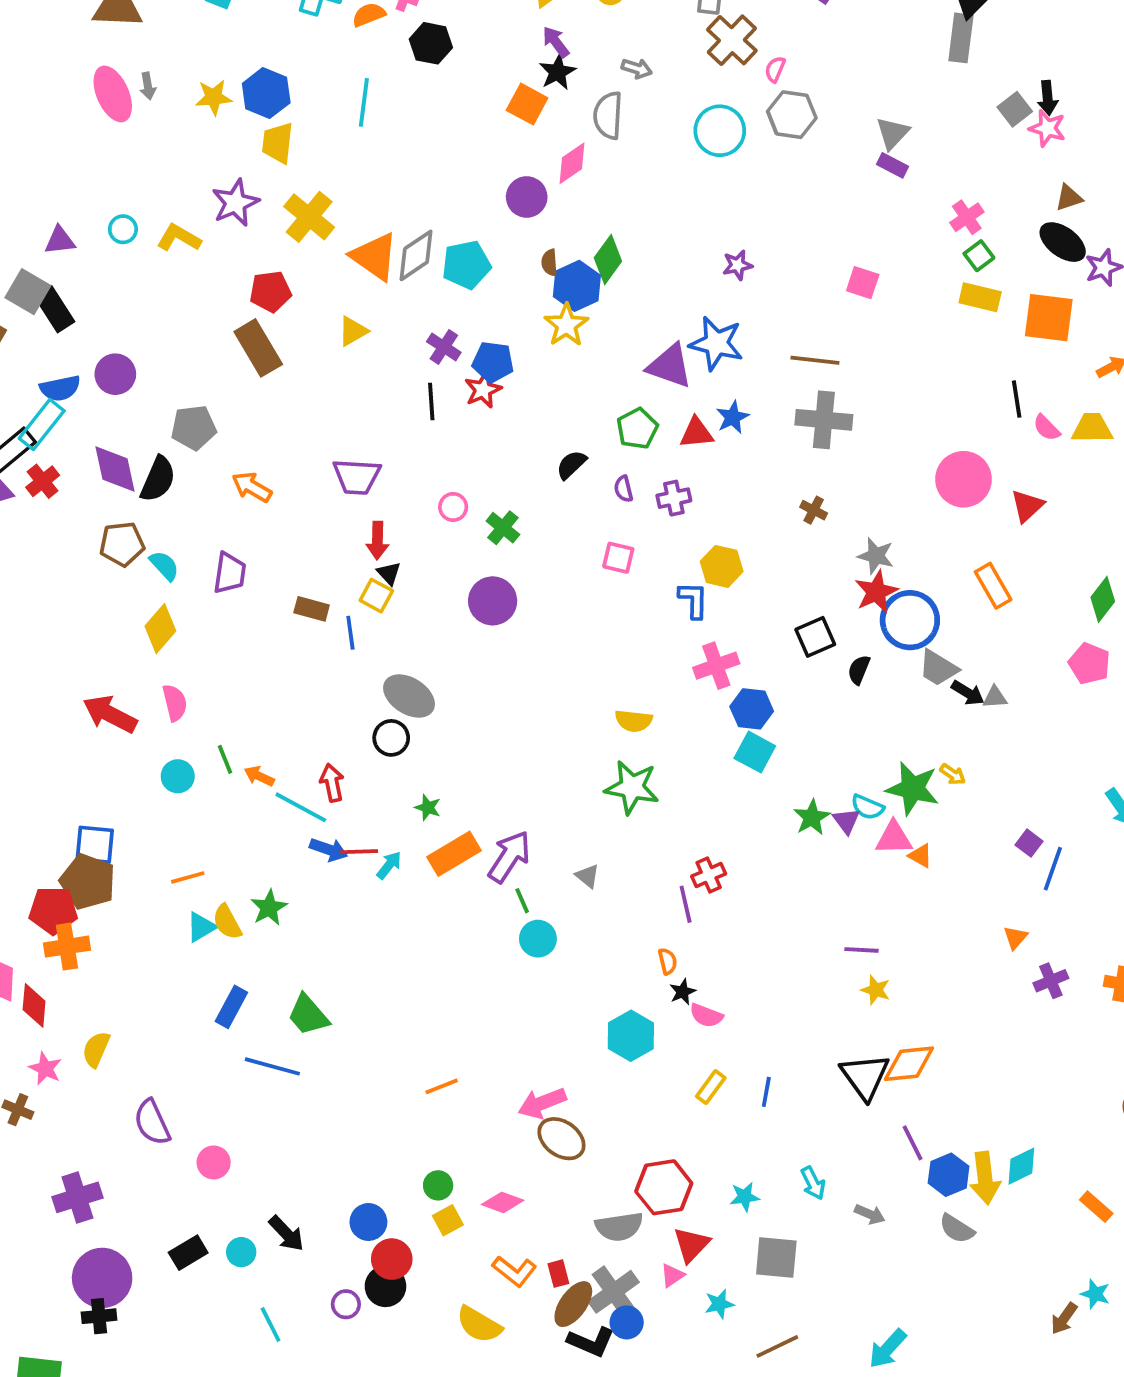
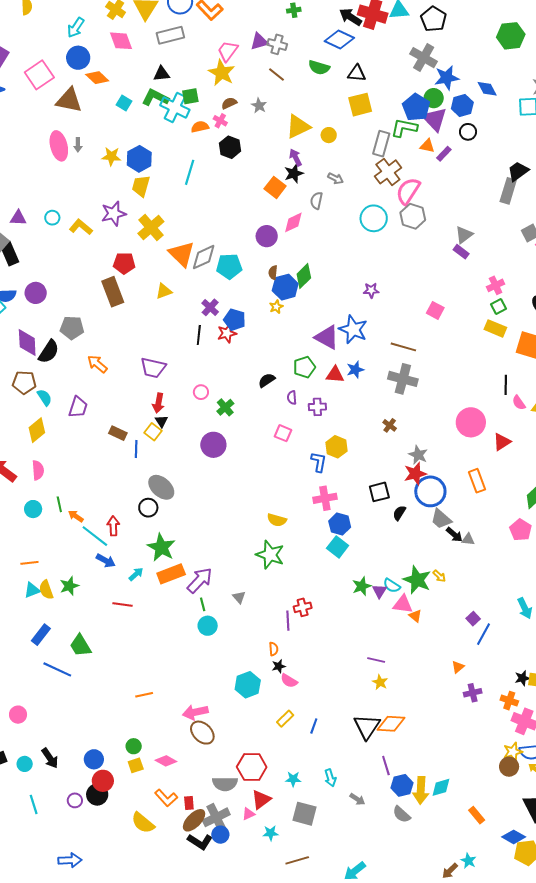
pink semicircle: (775, 69) -> (408, 191), size x2.0
gray semicircle: (608, 115) -> (316, 201), size x0.7
yellow star: (566, 325) -> (276, 307), size x0.6
green star: (428, 808) -> (161, 547), size x2.0
red line: (359, 852) -> (123, 605), moved

